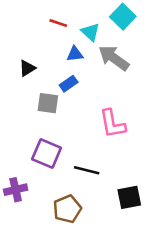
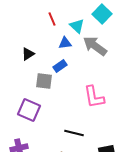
red line: (58, 23) -> (52, 19), turned 48
purple square: (47, 153) -> (29, 110), moved

